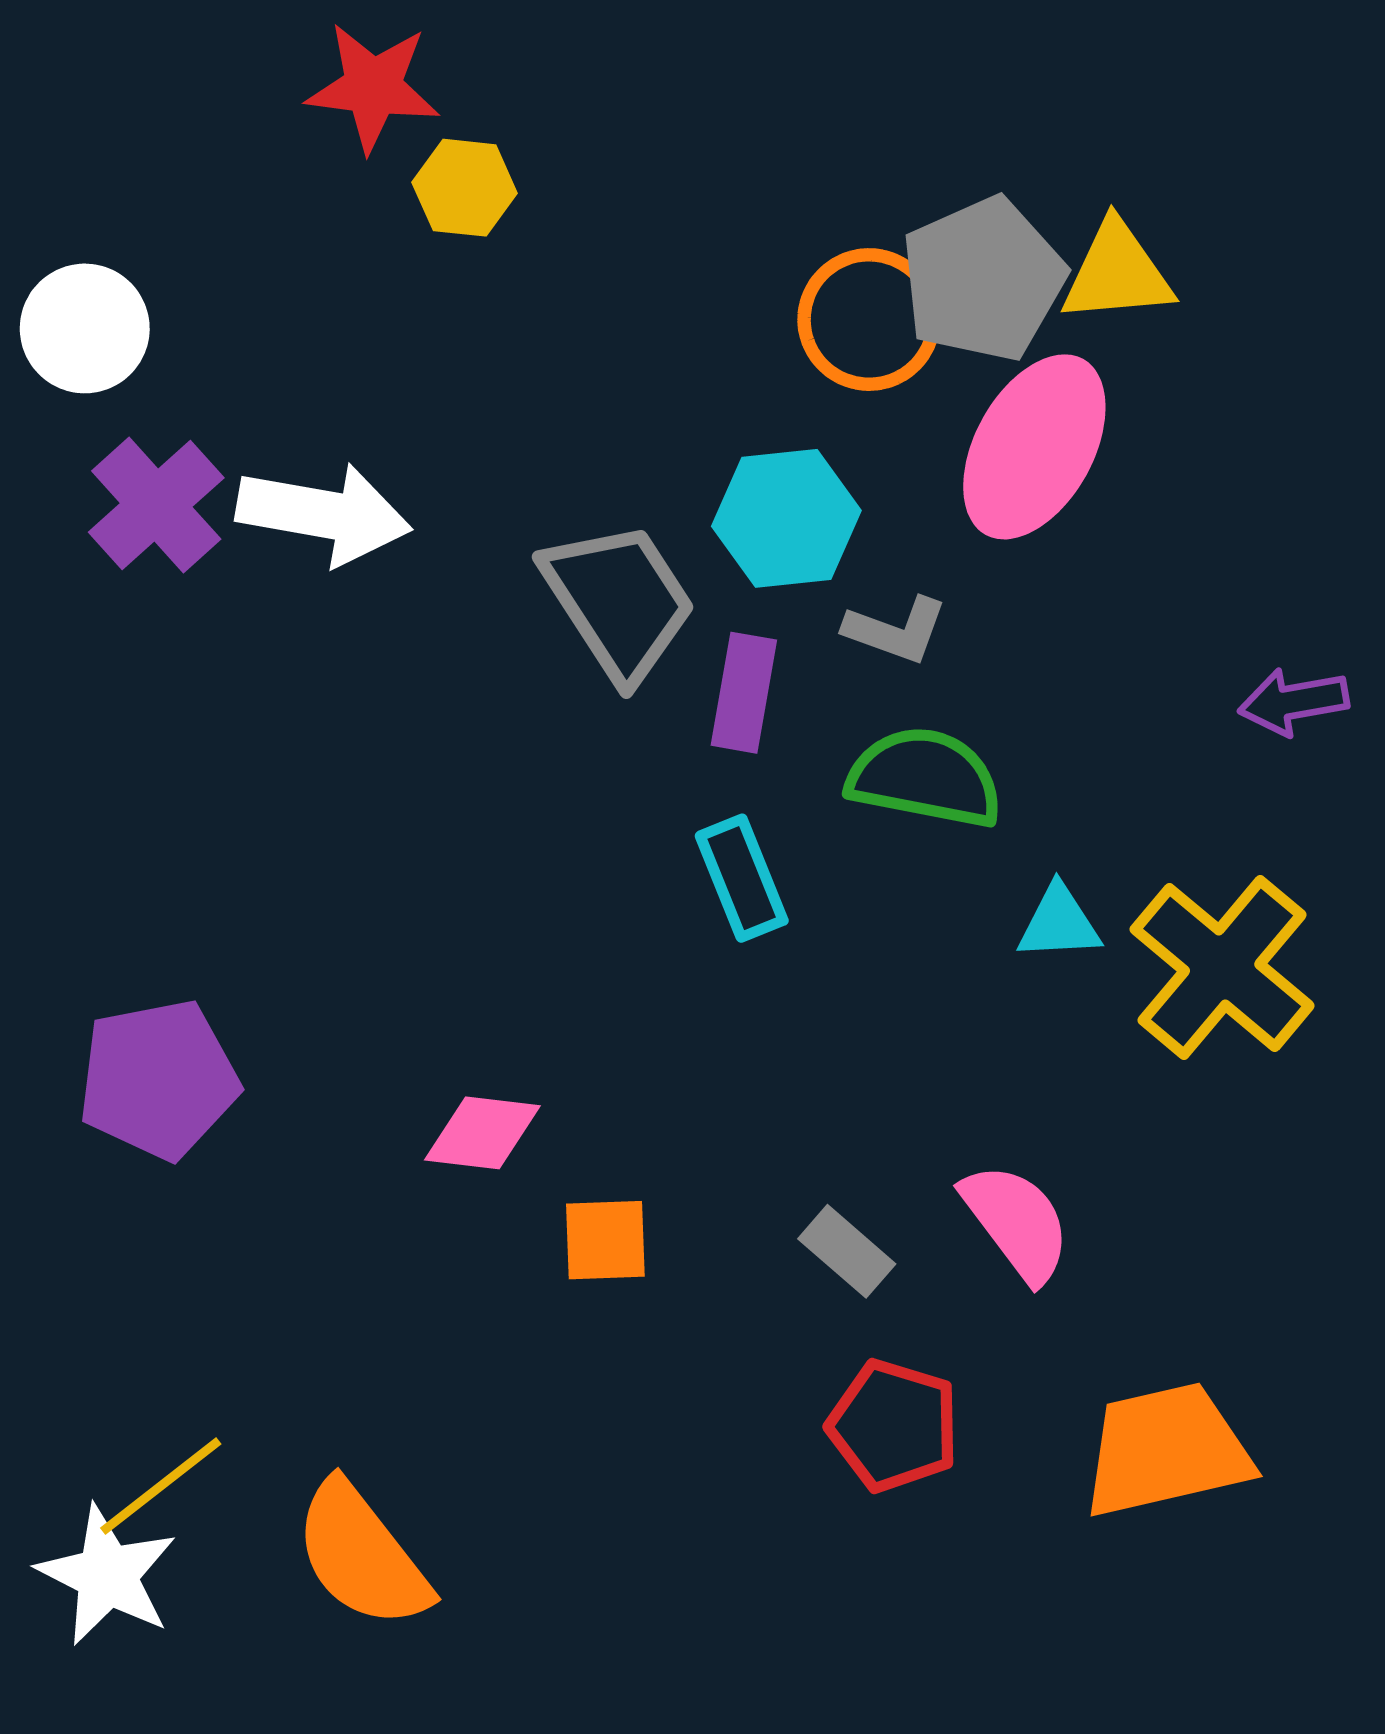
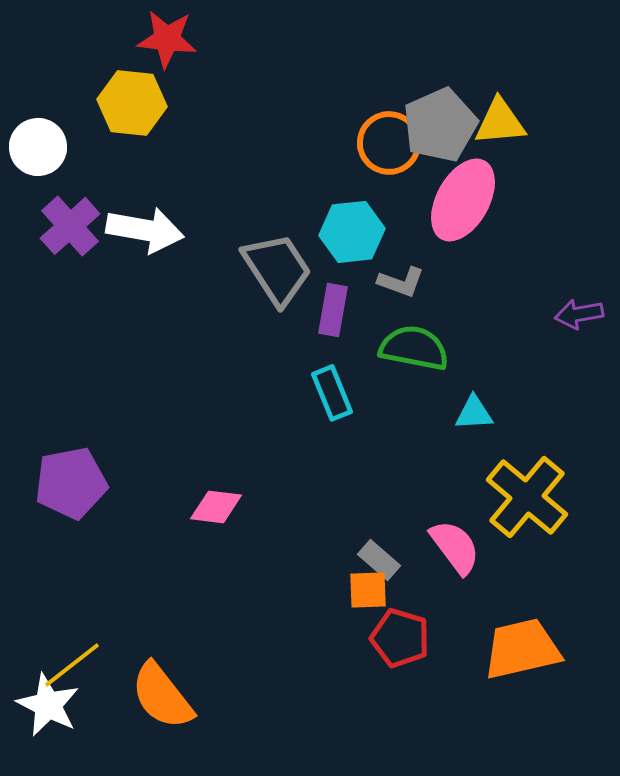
yellow hexagon: (465, 188) -> (132, 103), moved, size x1.5
yellow cross: (1222, 968) -> (527, 497), moved
orange square: (605, 1240) -> (368, 590), moved

